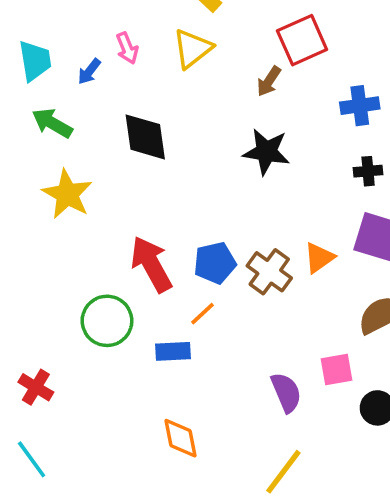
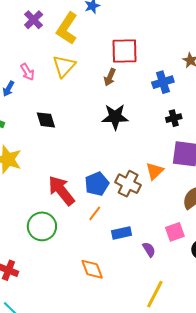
red square: (302, 40) -> (124, 51), turned 32
black diamond: (145, 137) -> (46, 120), size x0.7
blue rectangle: (173, 351) -> (122, 233), moved
purple semicircle: (286, 392) -> (149, 249), size x0.7
orange diamond: (181, 438) -> (92, 269), moved

